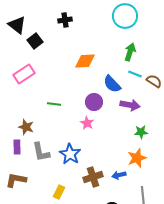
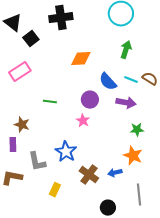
black cross: (65, 20) -> (61, 18), size x1.6
cyan line: (135, 74) -> (131, 80), moved
gray L-shape: (41, 152) -> (37, 162), moved
orange star: (137, 158) -> (133, 156), turned -30
brown cross: (93, 177) -> (89, 175), turned -36

